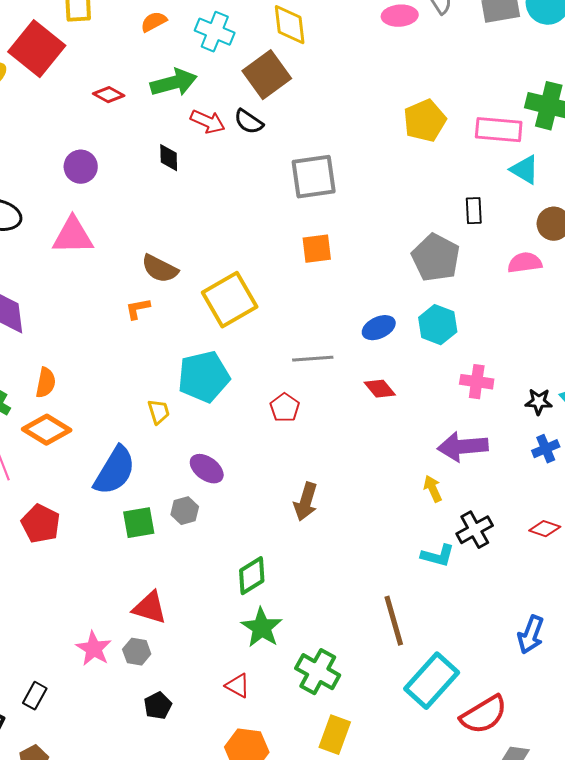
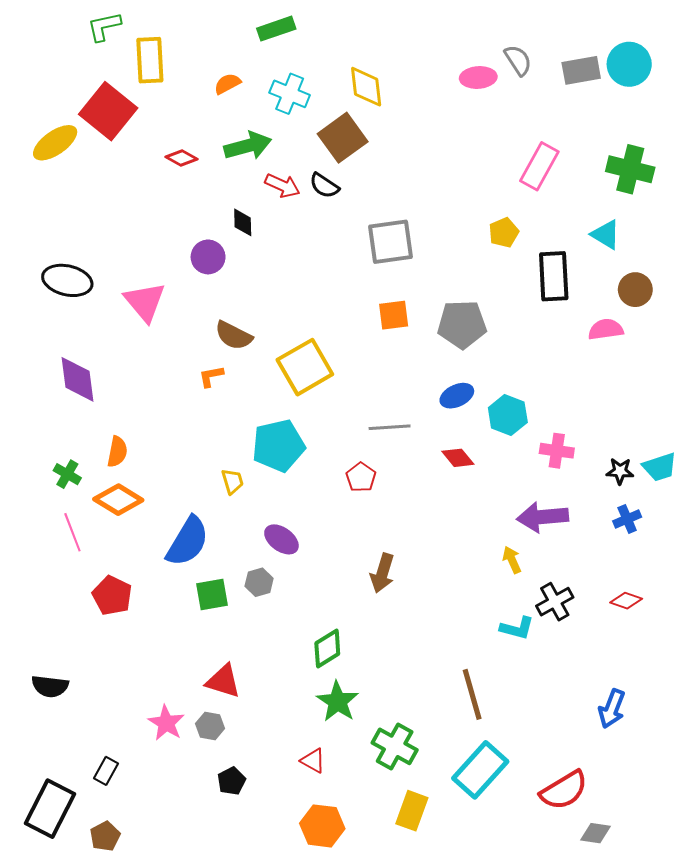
yellow pentagon: (425, 121) -> (504, 232), moved, size x0.7
pink rectangle: (499, 130) -> (539, 166), moved, turned -66
purple circle: (81, 167) -> (208, 257), moved
black rectangle: (474, 211) -> (554, 276), size x1.8
pink triangle: (73, 236) -> (145, 302), turned 51
gray pentagon: (436, 258) -> (462, 324), moved, turned -30
cyan hexagon: (438, 325) -> (508, 415), moved
cyan rectangle: (432, 681) -> (480, 770), moved

